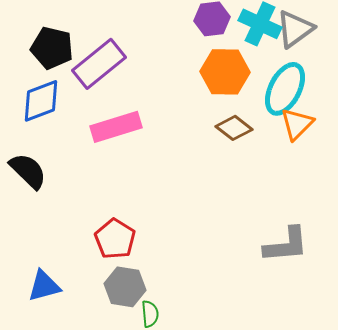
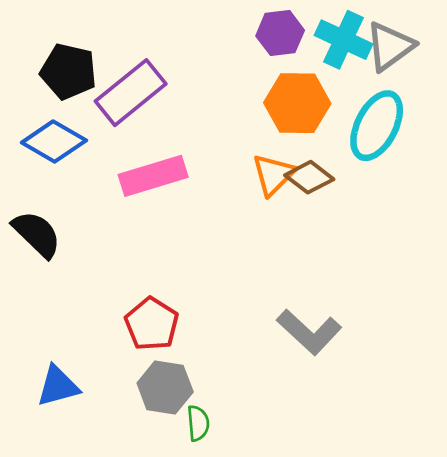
blue diamond: (41, 101) -> (54, 141), turned 51
orange triangle: (297, 124) -> (273, 175), moved
gray L-shape: (286, 245) -> (309, 332), moved, turned 48

